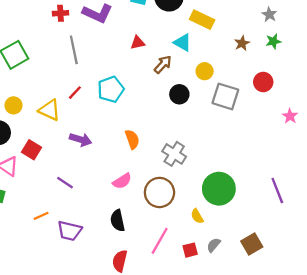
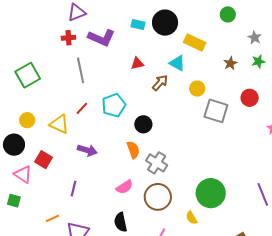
black circle: (179, 94) -> (143, 124), moved
gray cross: (174, 154) -> (157, 163), moved
purple line: (65, 183) -> (73, 189), turned 70

